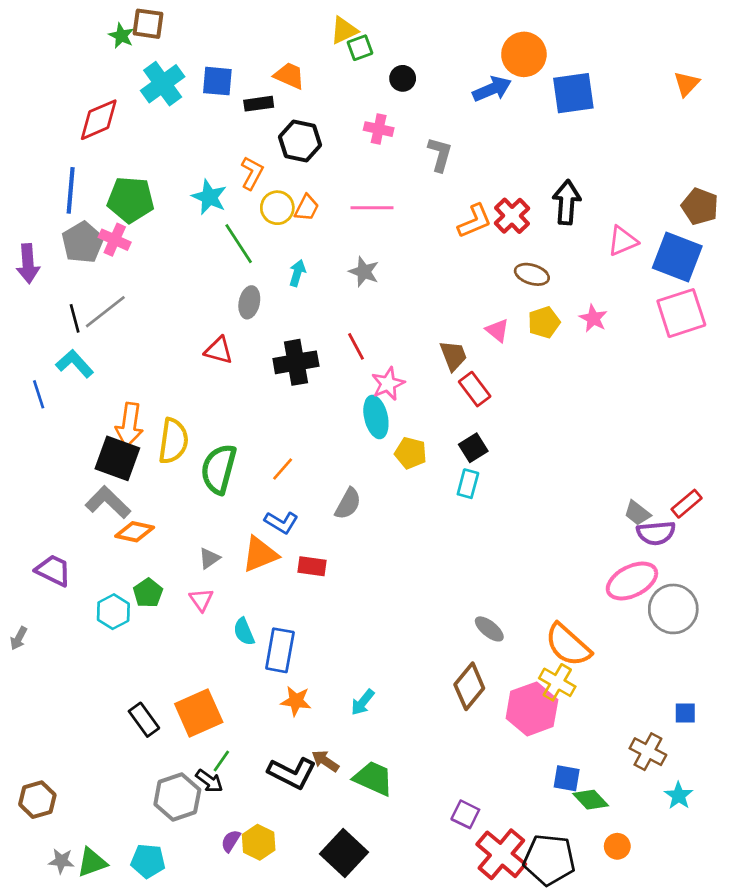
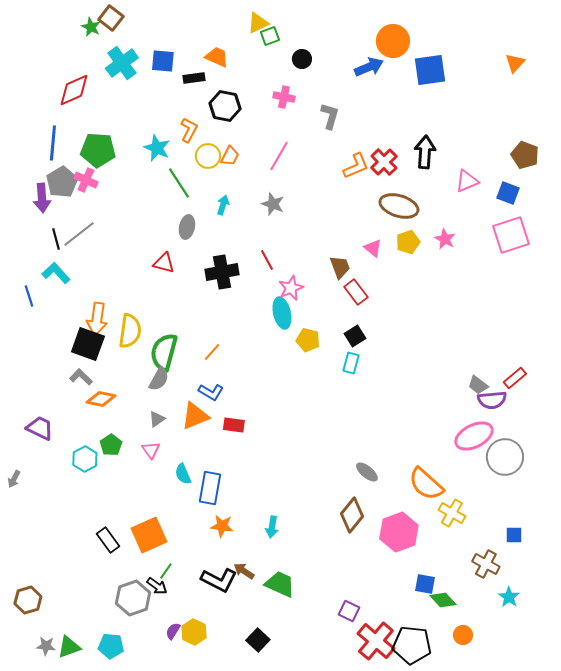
brown square: (148, 24) -> (111, 18), turned 30
pink line: (372, 208) -> (279, 156), turned -60
blue square: (677, 257) -> (508, 193), size x0.6
purple arrow: (28, 264) -> (42, 198), moved
brown ellipse: (532, 274) -> (399, 206), size x1.5
gray L-shape: (108, 502) -> (81, 377), size x0.7
gray semicircle: (348, 504) -> (159, 379), moved
yellow cross: (557, 682) -> (452, 513), moved
cyan arrow: (363, 702) -> (272, 527), turned -30
black square: (344, 853) -> (258, 640), size x0.7

